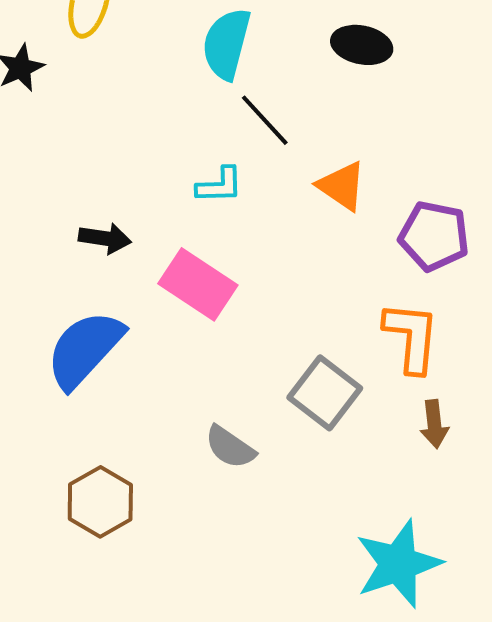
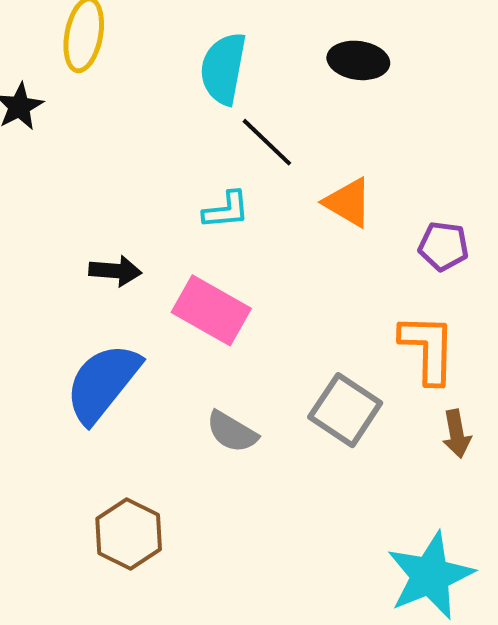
purple pentagon: (434, 236) -> (444, 246), size x0.7
gray semicircle: (230, 447) -> (232, 432), moved

